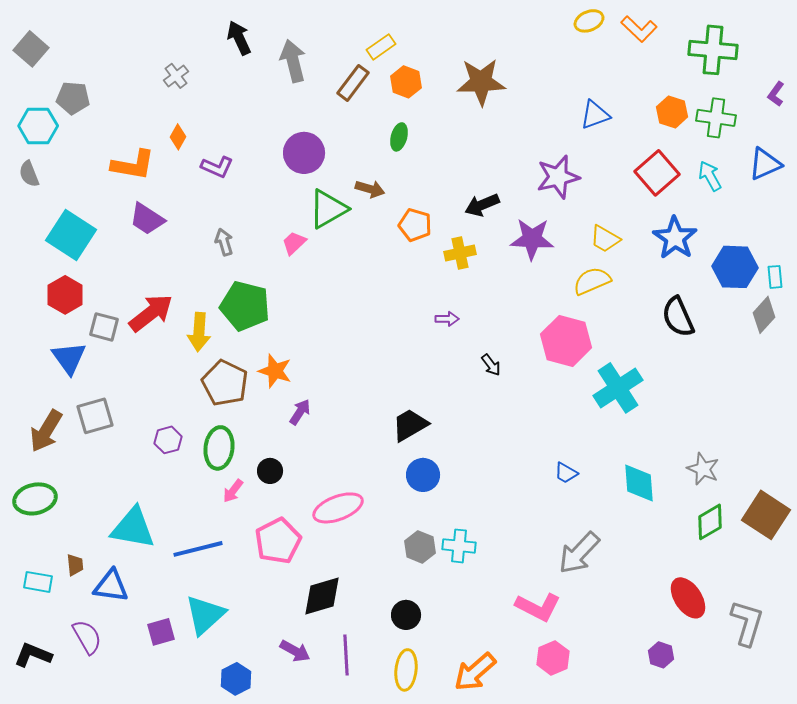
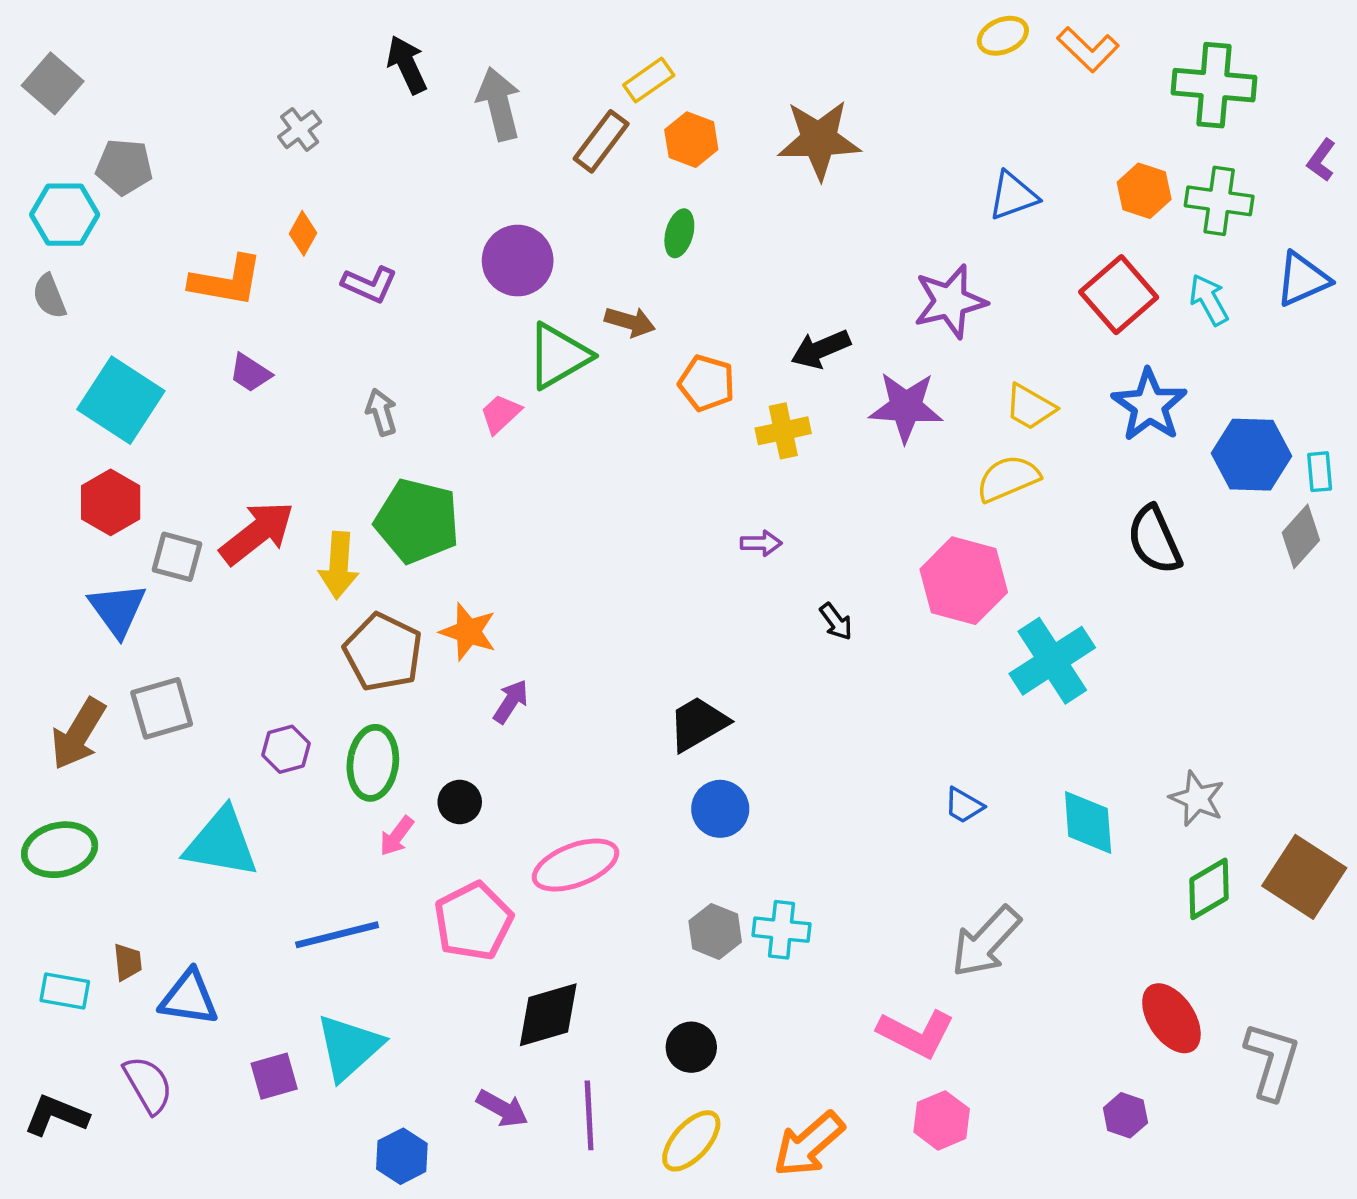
purple trapezoid: (147, 219) -> (250, 373), size x0.7
cyan triangle: (133, 528) -> (221, 843), moved
yellow ellipse: (406, 670) -> (691, 1141), turned 36

